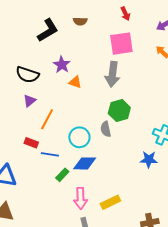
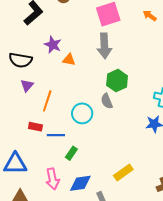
blue diamond: (85, 163) -> (80, 183), moved
pink arrow: (81, 198) -> (53, 179), moved

